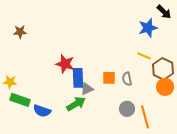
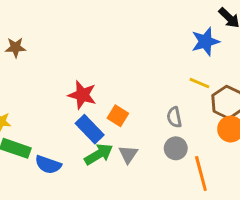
blue rectangle: (78, 78) -> (90, 129), moved, turned -42
orange square: (109, 78) -> (118, 116), moved, turned 32
gray triangle: (87, 89) -> (128, 154), moved, turned -32
gray circle: (127, 109) -> (176, 148), moved

